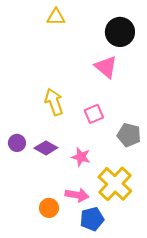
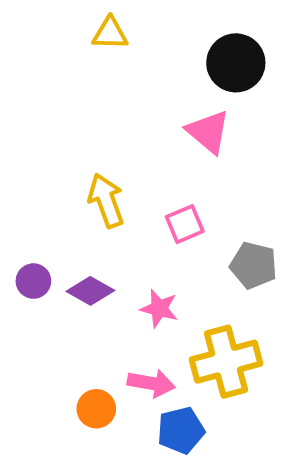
yellow cross: (115, 184) -> (226, 362), turned 32

